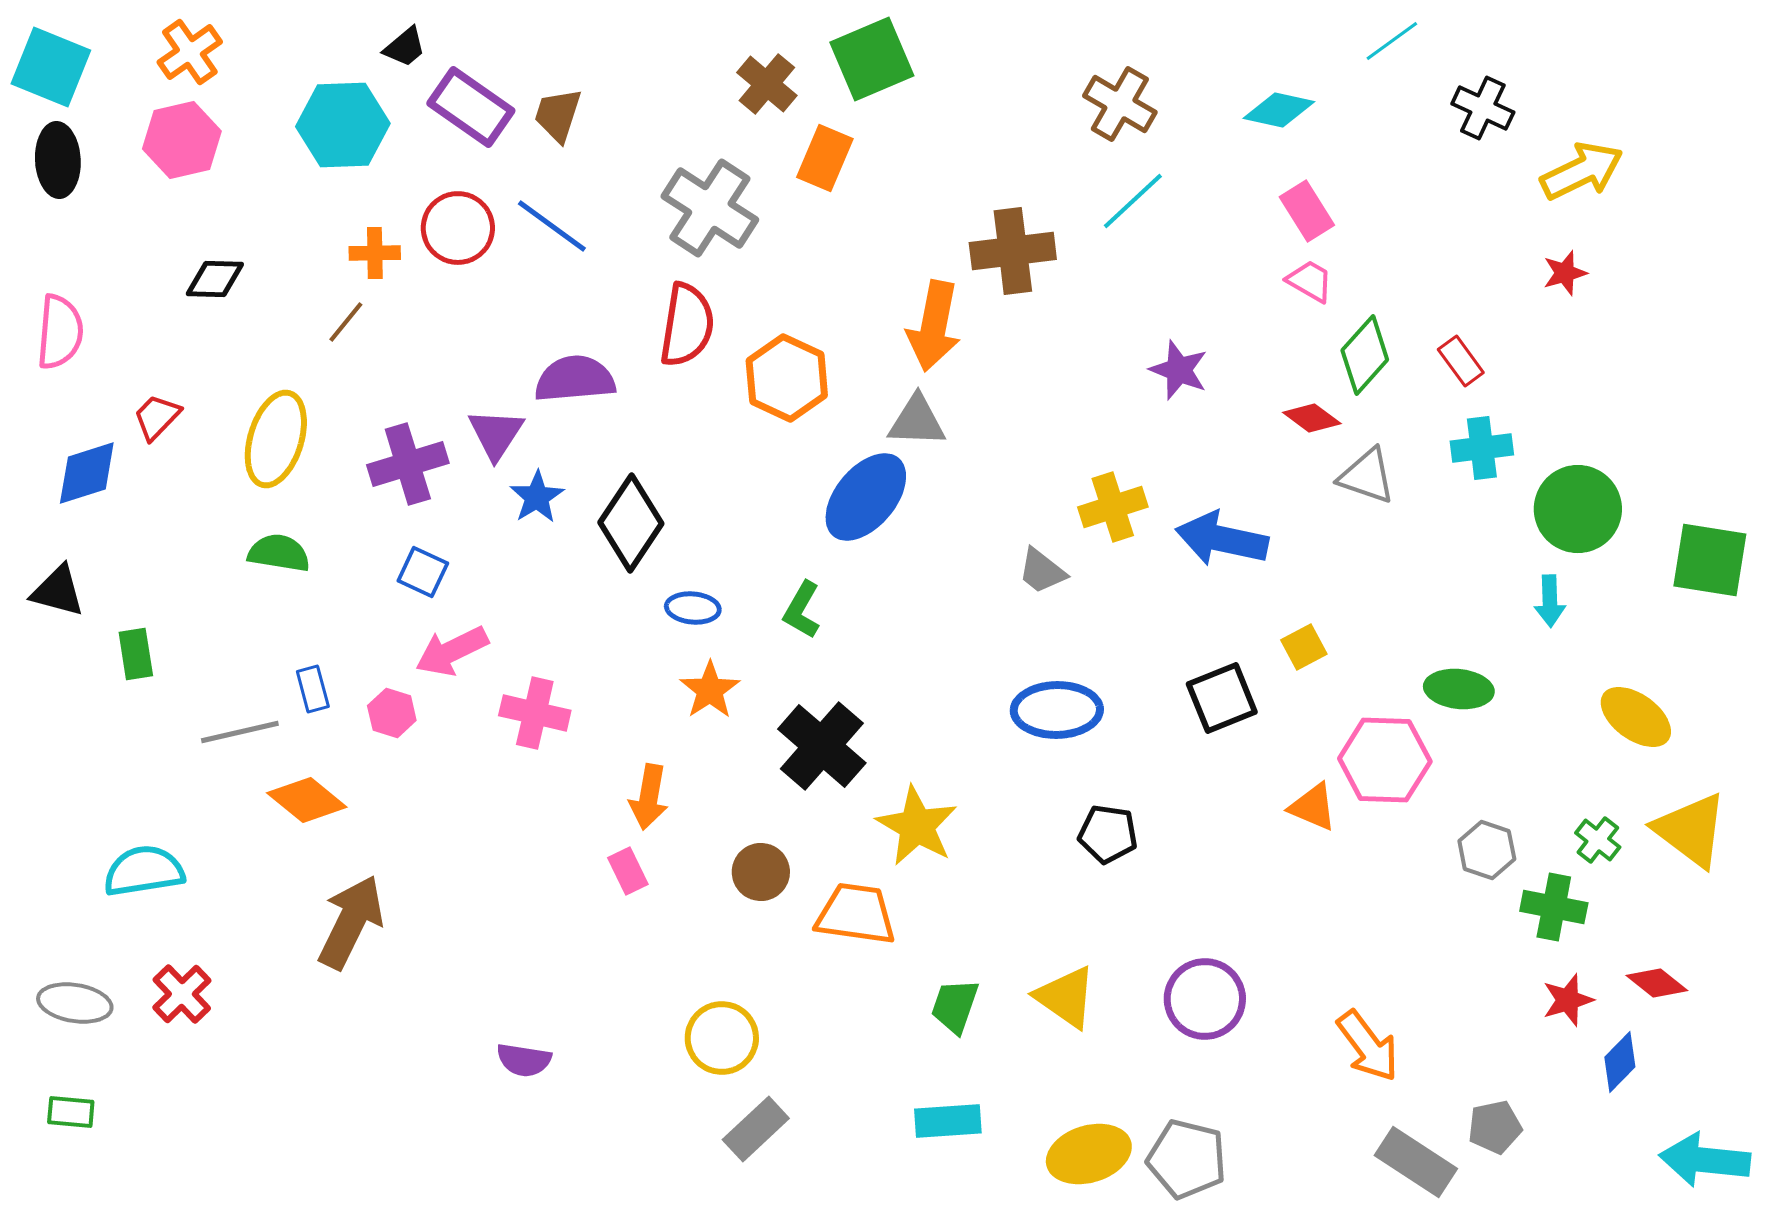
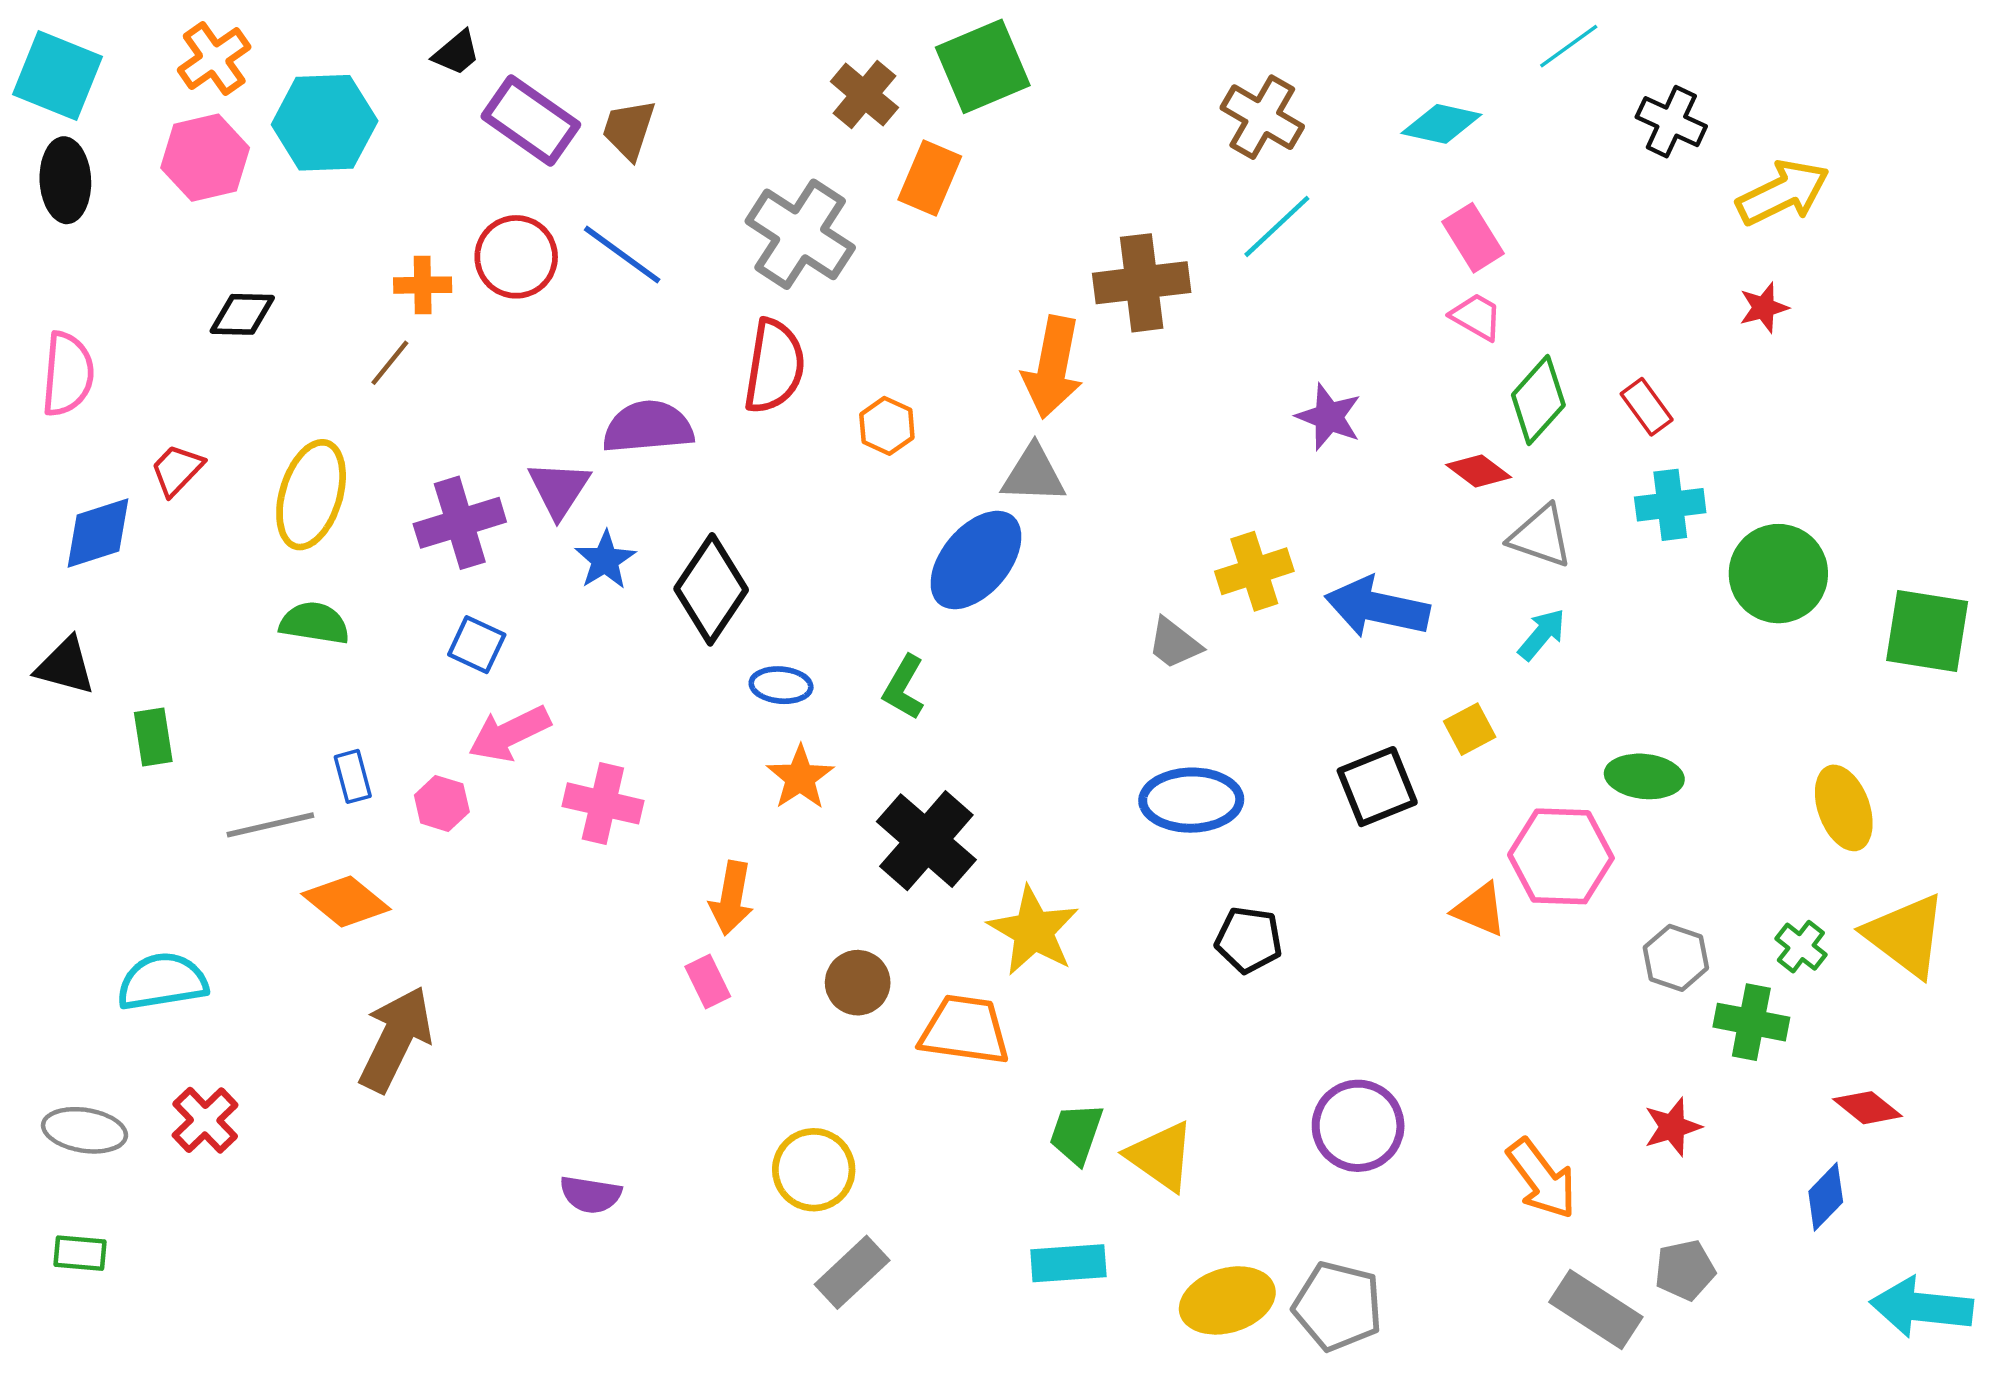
cyan hexagon: (343, 125) -> (325, 123), moved
orange hexagon: (787, 378) -> (887, 426), size x0.6
cyan arrow: (1550, 601) -> (1542, 634), moved, turned -138
yellow ellipse: (1636, 717) -> (1844, 808), turned 34
yellow triangle: (1066, 997) -> (1161, 1156), moved
red star: (1568, 1000) -> (1672, 1127), moved

